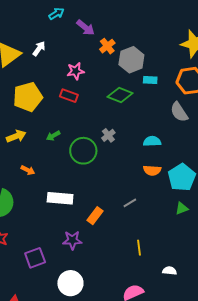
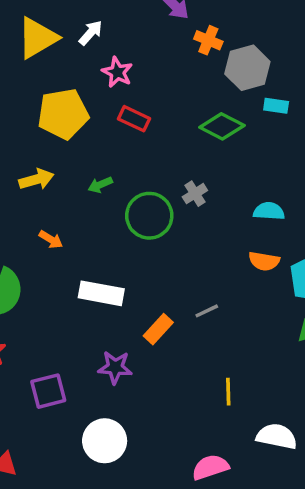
orange cross: (107, 46) -> (208, 40), turned -35
pink star: (76, 71) -> (117, 72), moved, turned 30
gray line: (130, 203) -> (207, 311), moved
white semicircle: (170, 271) -> (277, 436), size x1.6

